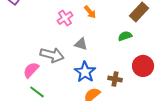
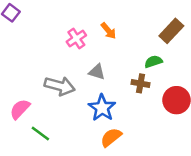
pink semicircle: (31, 70) -> (20, 109), moved
brown cross: (115, 79) -> (141, 83), moved

